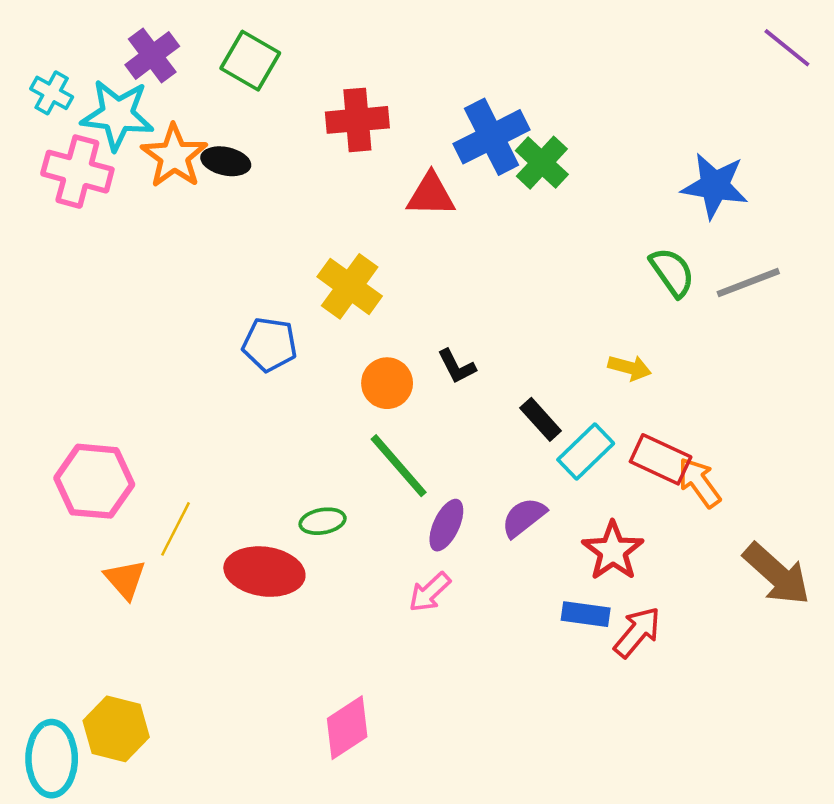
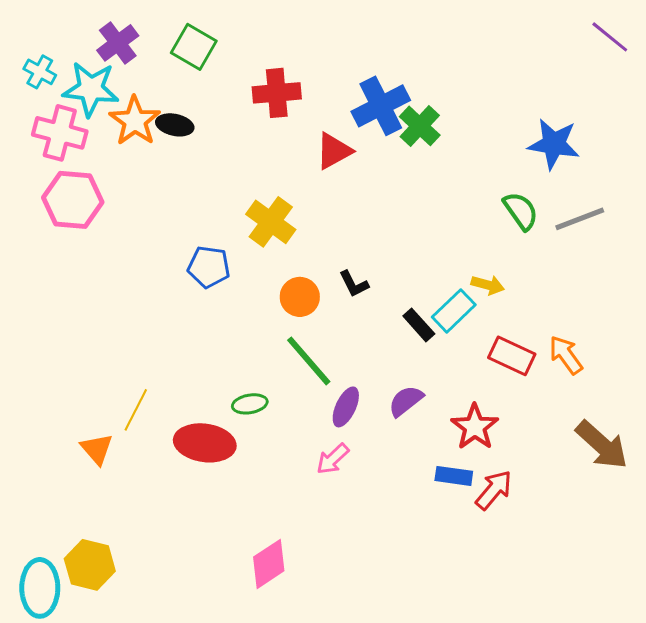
red triangle: (431, 195) -> (334, 151), turned -30
cyan rectangle: (586, 452) -> (454, 311), moved
pink hexagon: (94, 481) -> (73, 200), moved
orange arrow: (699, 483) -> (566, 355), moved

